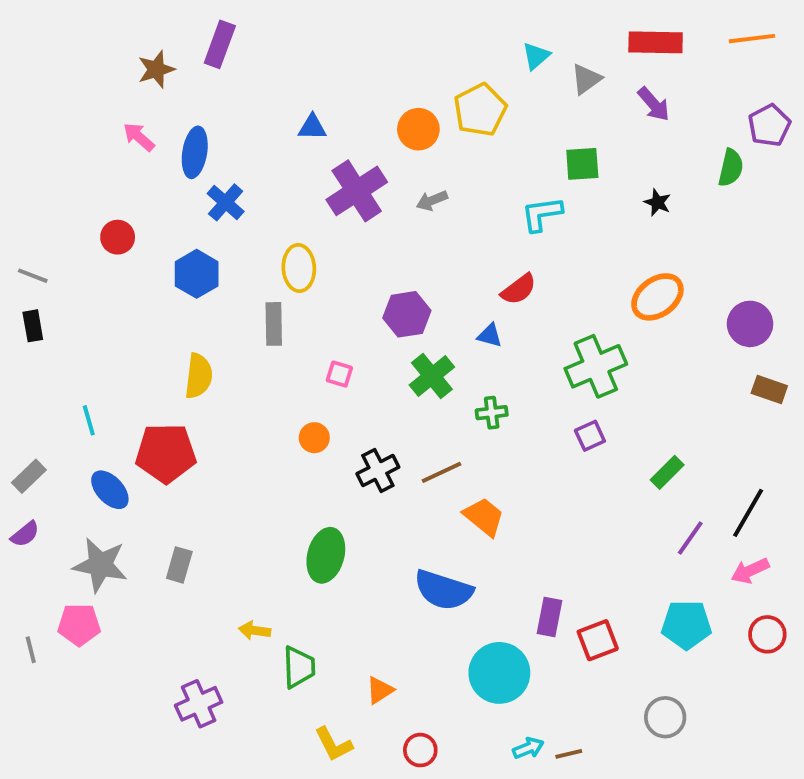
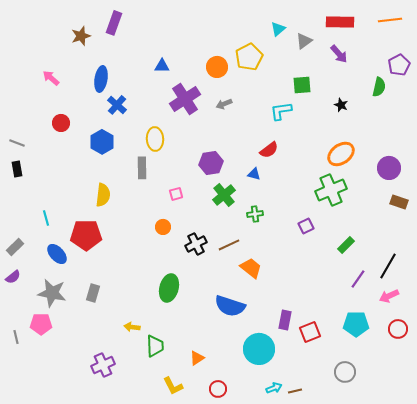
pink arrow: (139, 137) -> (51, 78), moved
green cross: (596, 366) -> (331, 190), moved
pink square: (339, 374) -> (176, 194), turned -32

